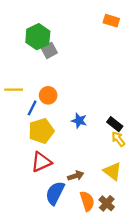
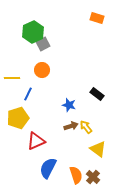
orange circle: (48, 95) -> (42, 70), moved
black rectangle: (115, 124) -> (97, 94), moved
yellow pentagon: (41, 131) -> (18, 118), moved
yellow arrow: (118, 139) -> (86, 127), moved
brown arrow: (76, 176) -> (71, 126), moved

